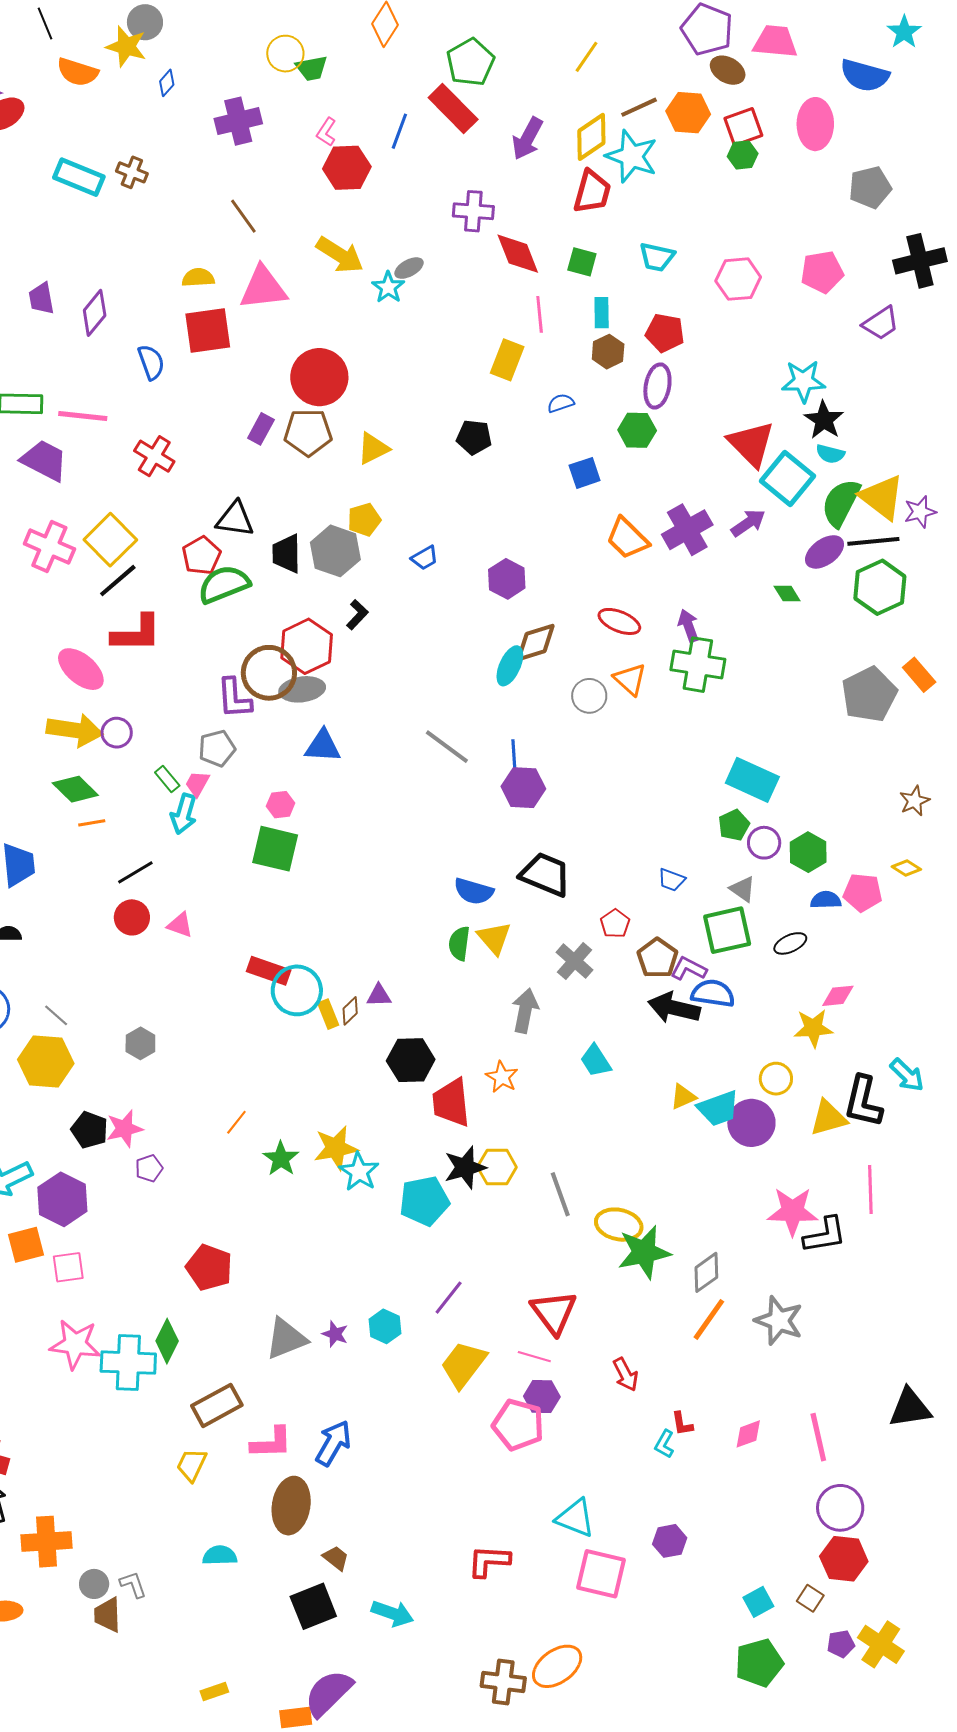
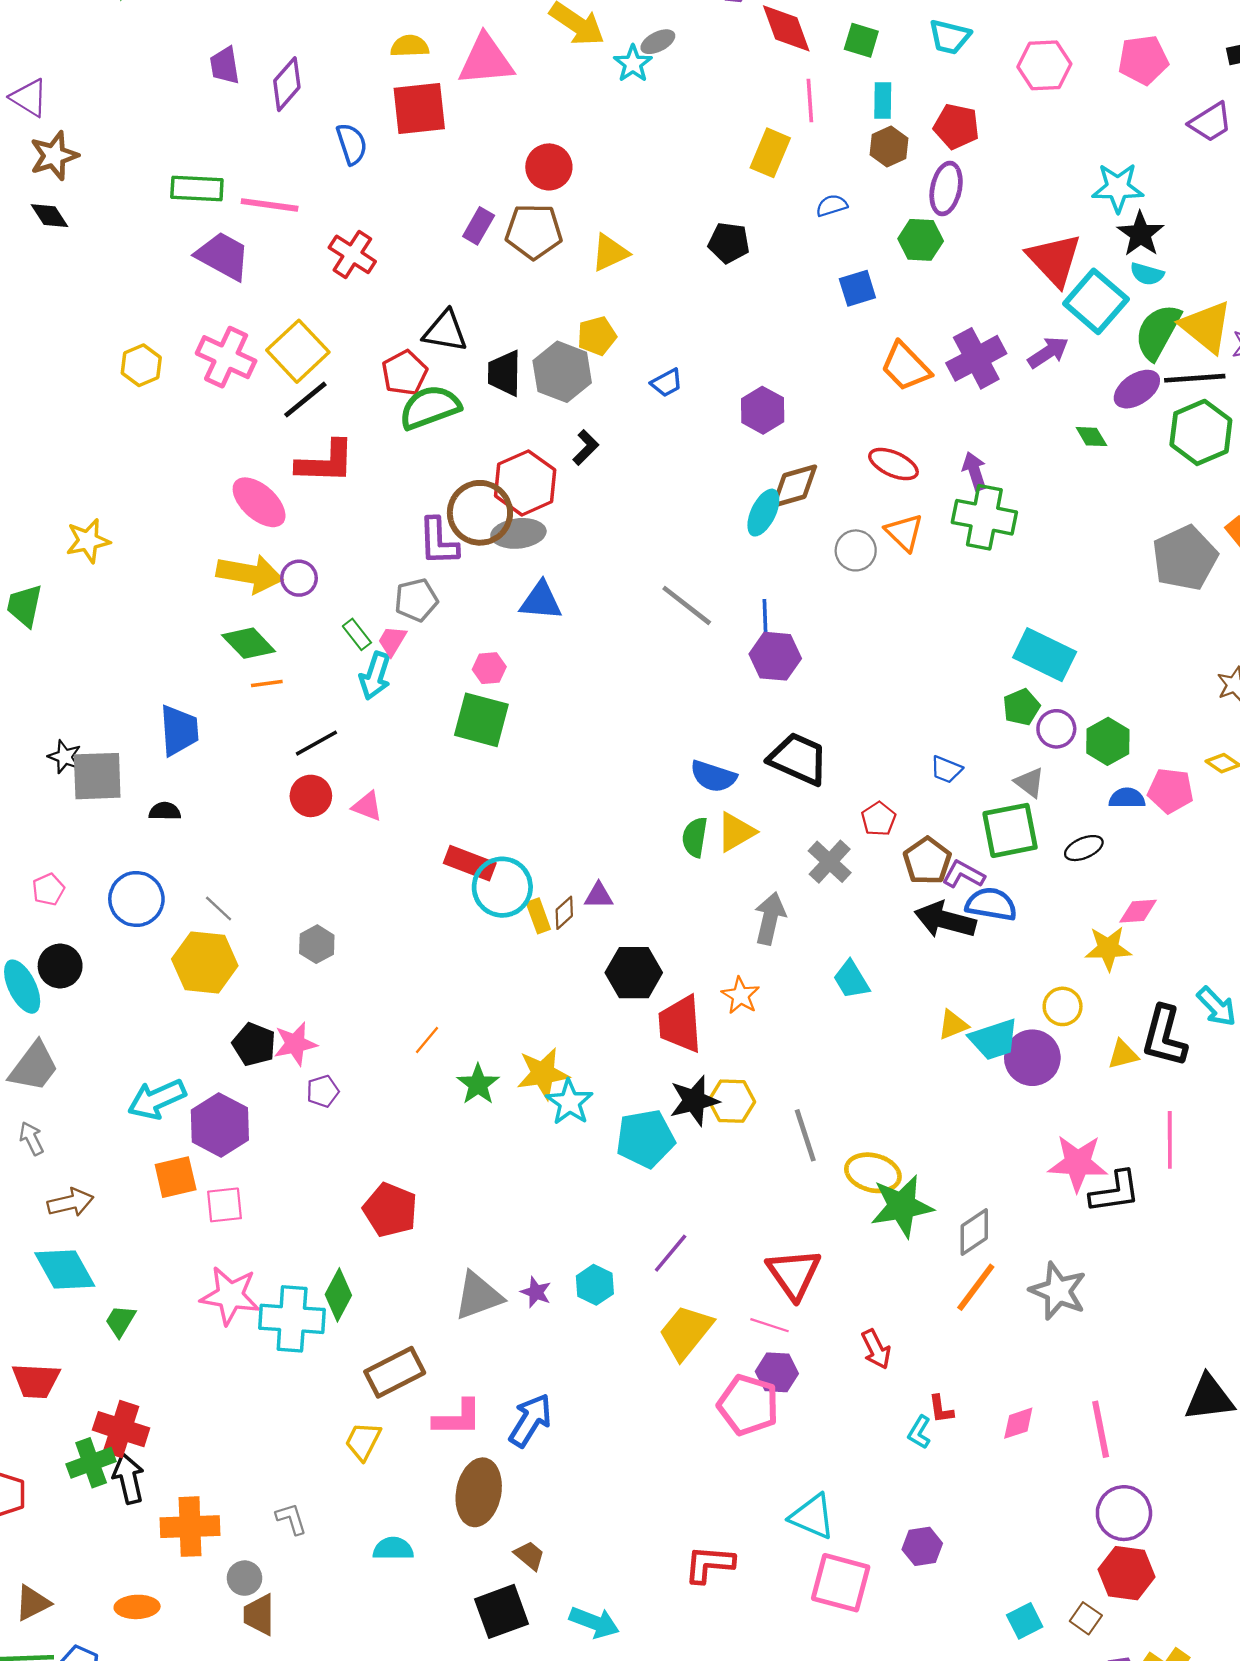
red circle: (319, 377) -> (549, 167), size x0.7
yellow triangle: (494, 938) -> (736, 832), turned 39
yellow triangle: (828, 1118) -> (1123, 1054), size x0.7
gray L-shape: (133, 1584) -> (291, 1519), moved

